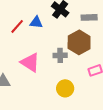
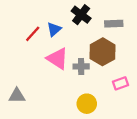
blue triangle: (36, 22) -> (54, 29), turned -48
pink triangle: (30, 62) -> (57, 59), moved

